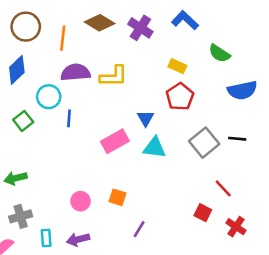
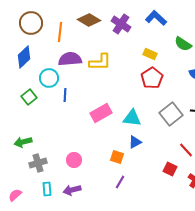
blue triangle: (146, 118) -> (135, 142), moved, turned 32
orange square: (117, 197) -> (117, 157), moved
gray cross: (21, 216) -> (38, 163), moved

